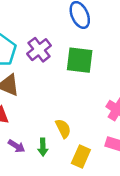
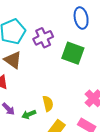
green arrow: (43, 147) -> (29, 114), turned 56

